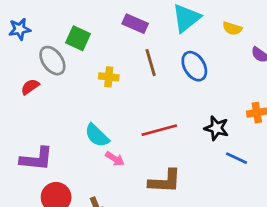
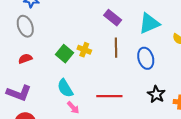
green square: (78, 38) -> (64, 54), moved
gray ellipse: (52, 61) -> (25, 26), moved
red semicircle: (30, 87) -> (25, 59), moved
black star: (216, 128) -> (156, 94), moved

